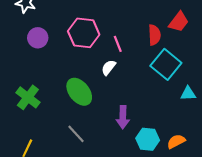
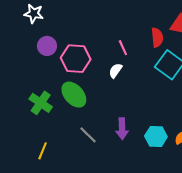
pink hexagon: (84, 33) -> (76, 59), moved
green ellipse: (79, 92) -> (74, 95), moved
purple arrow: (123, 117) -> (122, 129), moved

